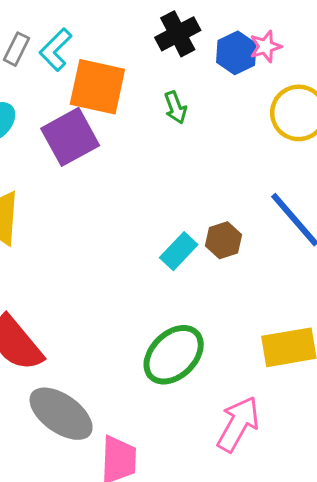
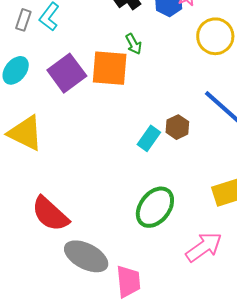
orange square: (97, 87) -> (110, 68), moved
pink arrow: (238, 424) -> (204, 247), turned 33

